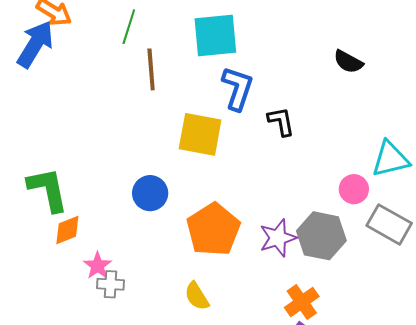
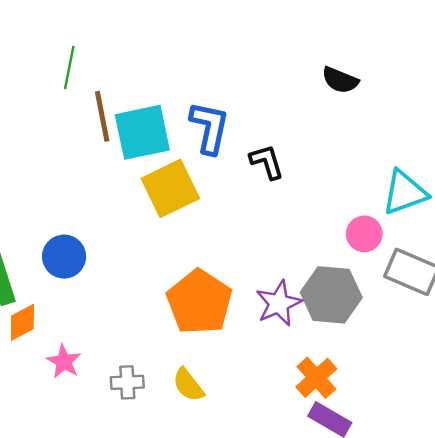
cyan square: (215, 36) -> (142, 132), moved
yellow square: (200, 134) -> (170, 188), turned -30
blue circle: (150, 193) -> (64, 257), moved
gray cross: (111, 284) -> (127, 382), moved

